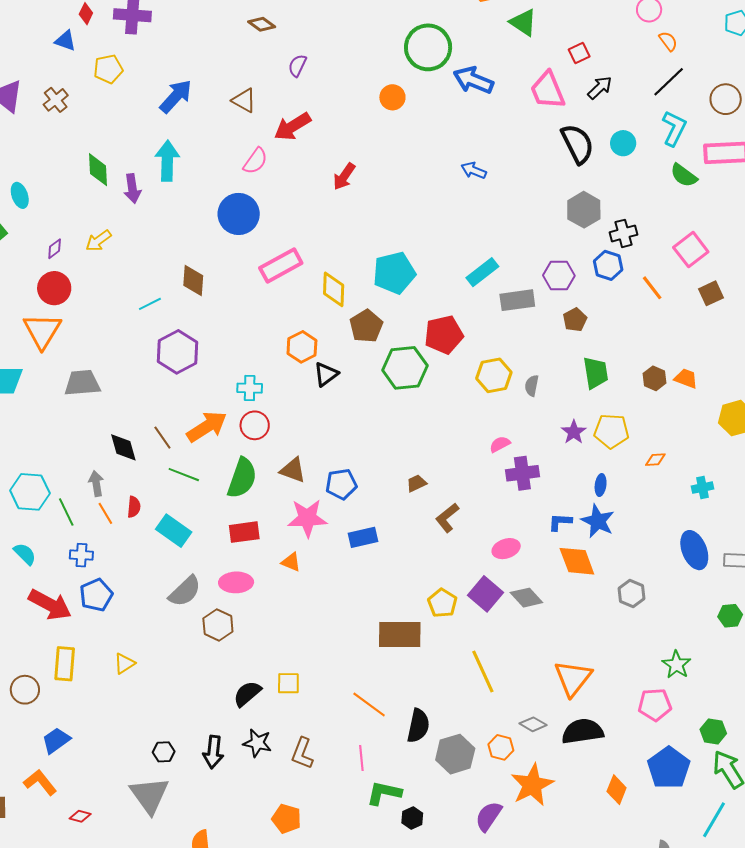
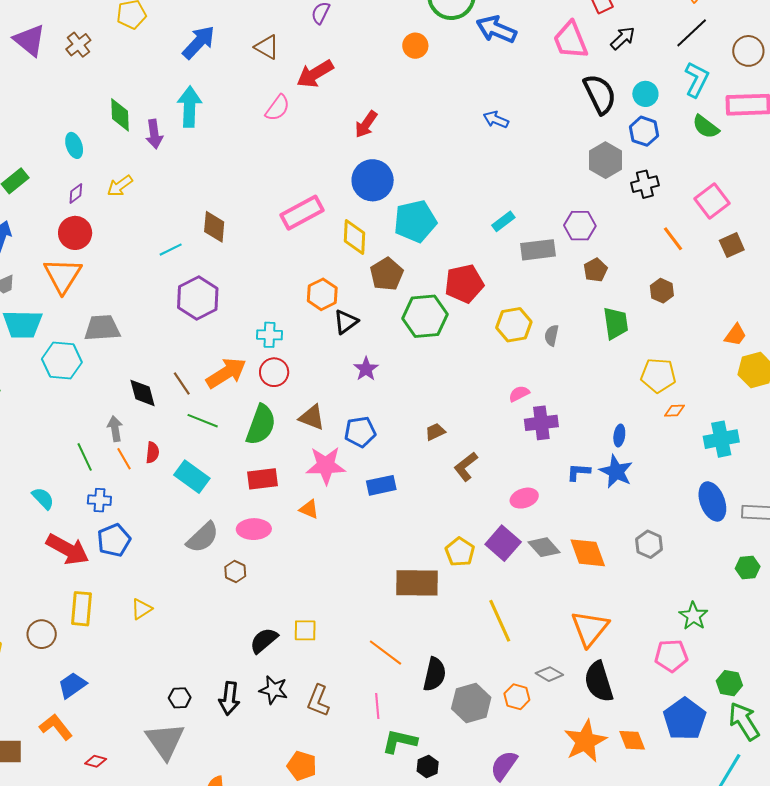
cyan ellipse: (20, 195) -> (74, 145), moved
blue circle: (239, 214) -> (373, 180), moved
blue hexagon: (608, 265) -> (644, 131), moved
cyan rectangle: (482, 272) -> (503, 221), size x0.7
brown hexagon: (655, 378) -> (662, 291), moved
orange trapezoid: (686, 378) -> (735, 335), moved, turned 105
yellow pentagon: (611, 431) -> (658, 375), moved
purple star: (574, 432) -> (366, 369), moved
cyan cross: (702, 488) -> (721, 439), size x1.6
cyan hexagon: (30, 492) -> (62, 361), moved
orange diamond: (577, 561) -> (588, 553), moved
brown hexagon: (218, 625) -> (235, 571), size x0.7
black semicircle: (583, 731) -> (599, 682), turned -99
orange star: (532, 785) -> (585, 741), moved
orange diamond: (617, 790) -> (632, 740), turned -44

